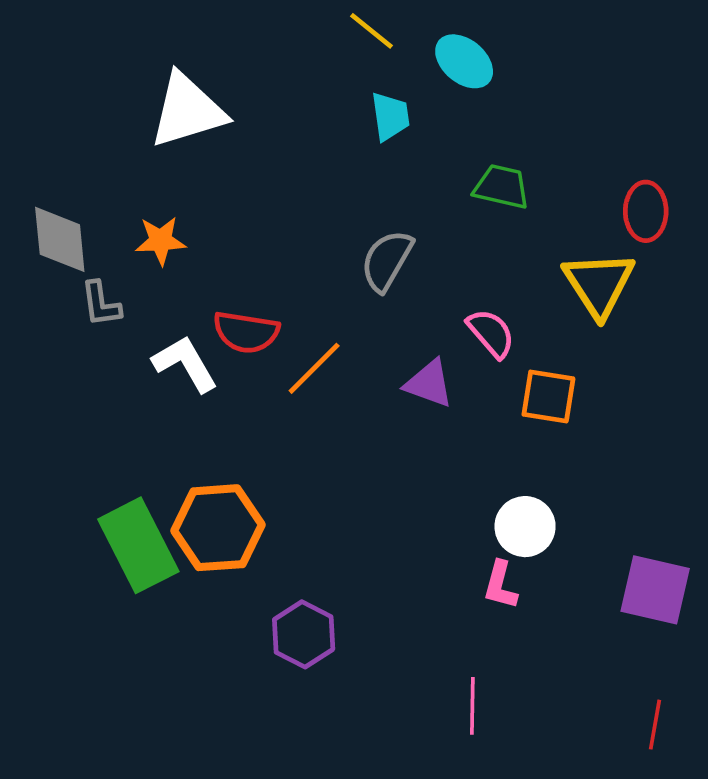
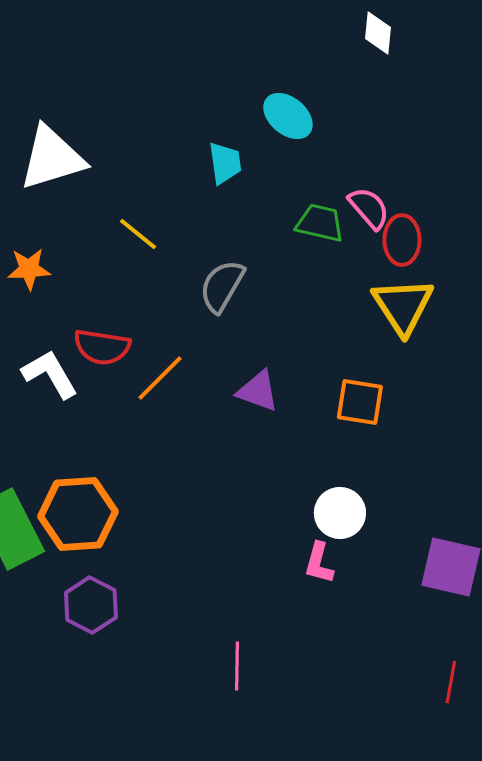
yellow line: (371, 31) -> (138, 234), moved
red ellipse: (646, 211) -> (402, 240), moved
pink semicircle: (491, 333) -> (369, 208), moved
purple hexagon: (304, 634) -> (91, 605), moved
pink line: (472, 706) -> (237, 666), moved

